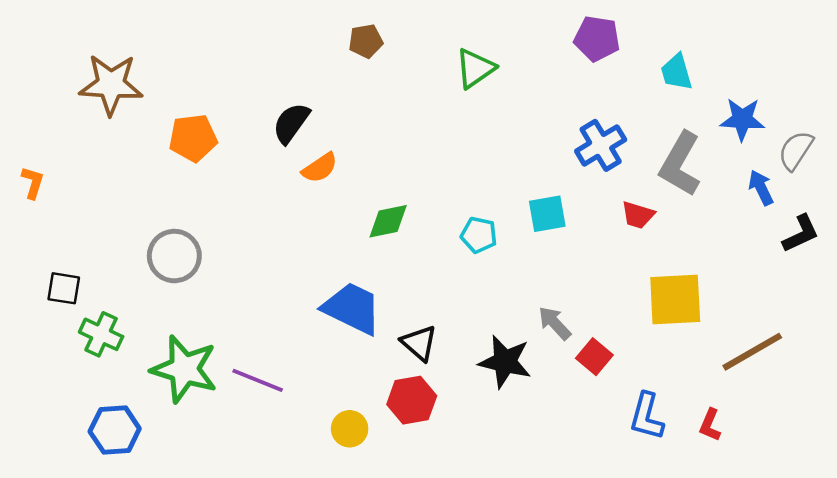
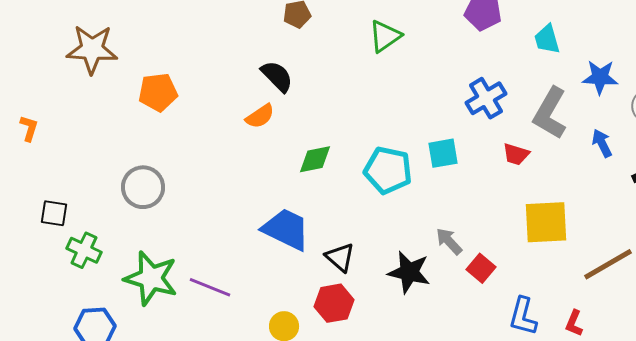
black semicircle: (291, 123) -> (277, 76), moved, turned 99
blue arrow: (761, 188) -> (602, 143), moved
cyan pentagon: (479, 235) -> (388, 170), size x1.6

